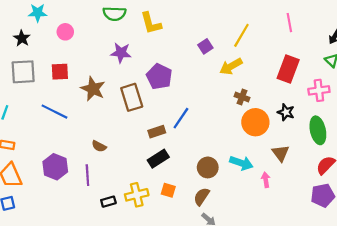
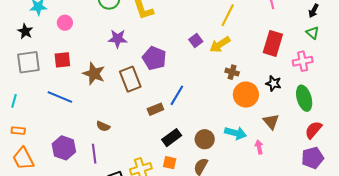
purple square: (205, 46) -> (196, 40), moved
black rectangle: (158, 159) -> (172, 138), moved

